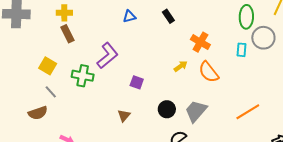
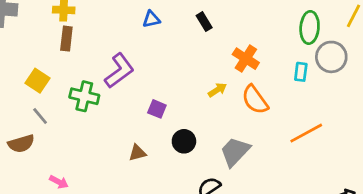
brown rectangle: (67, 34) -> (66, 39), turned 30
black circle: (167, 109) -> (184, 141), moved
orange line: (248, 112) -> (306, 133), moved
brown triangle: (124, 115) -> (137, 153), turned 32

